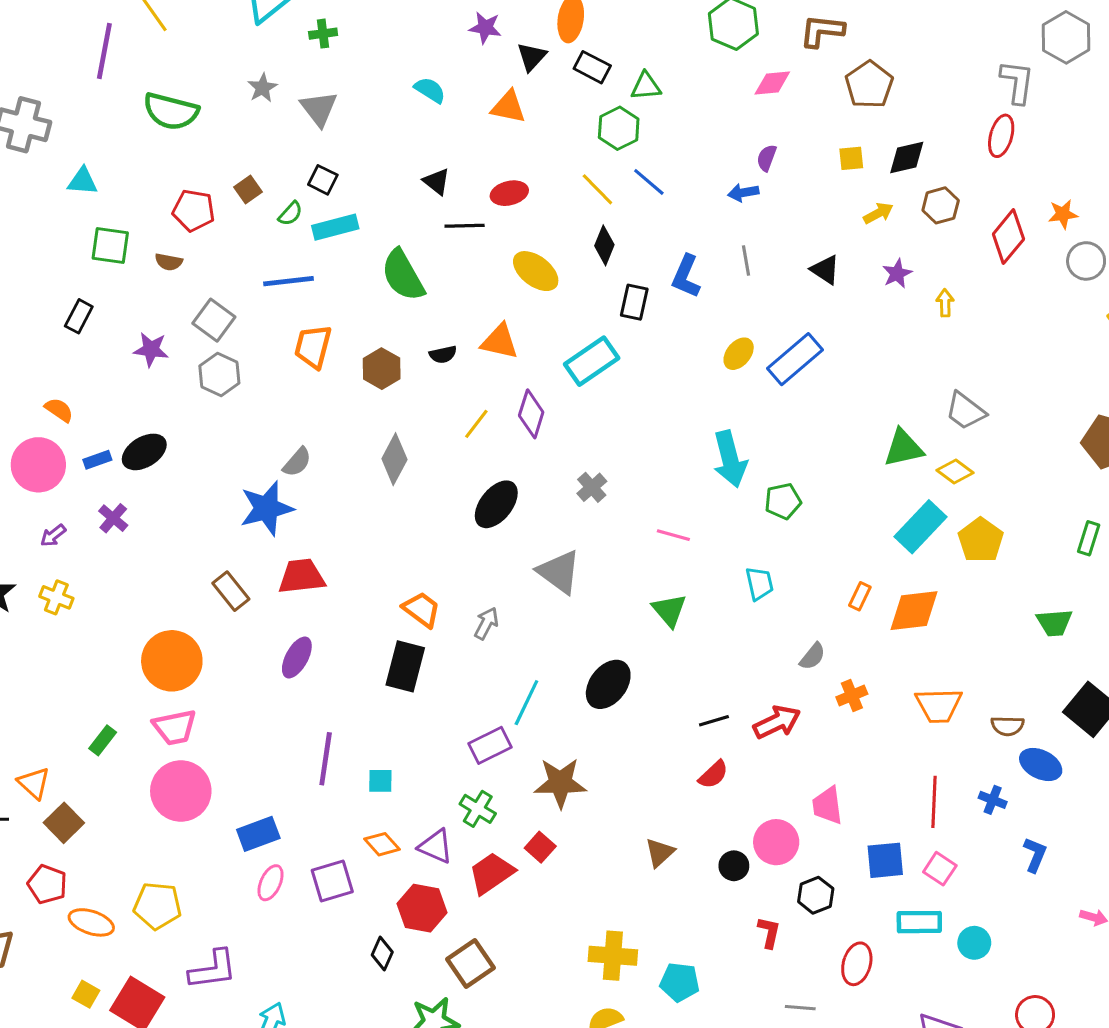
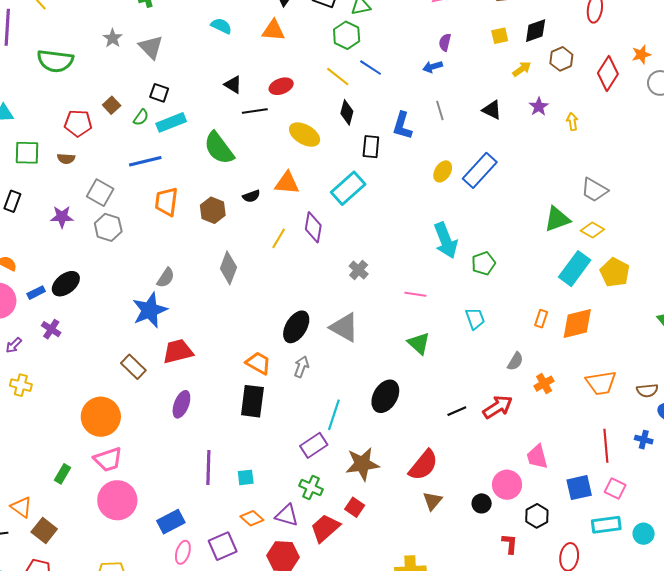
black ellipse: (496, 504) -> (296, 327), moved
red semicircle: (713, 775) -> (423, 465), moved, size x1.6

